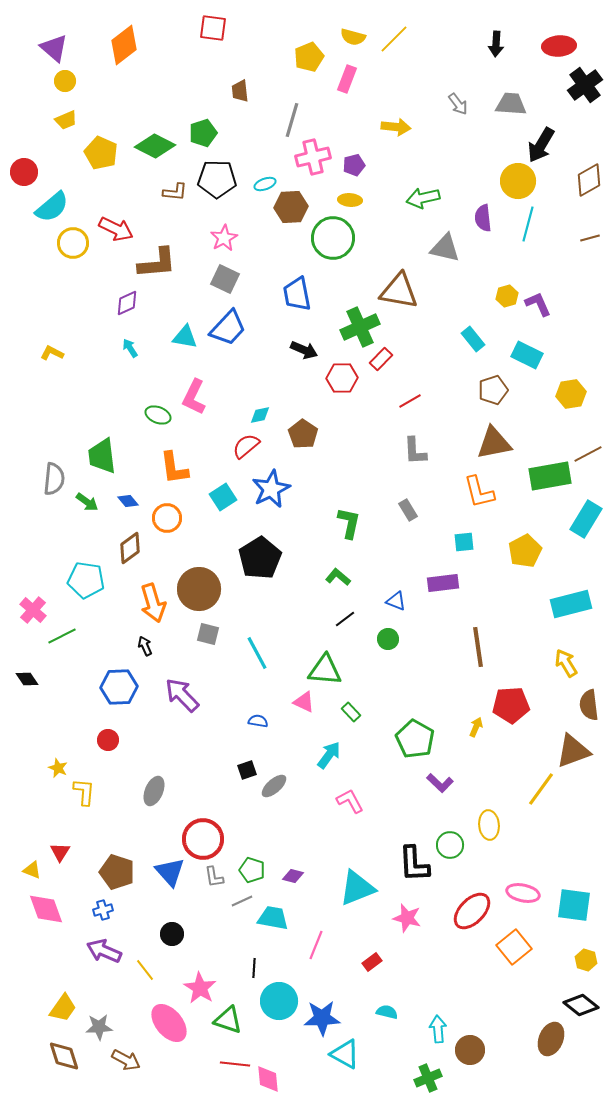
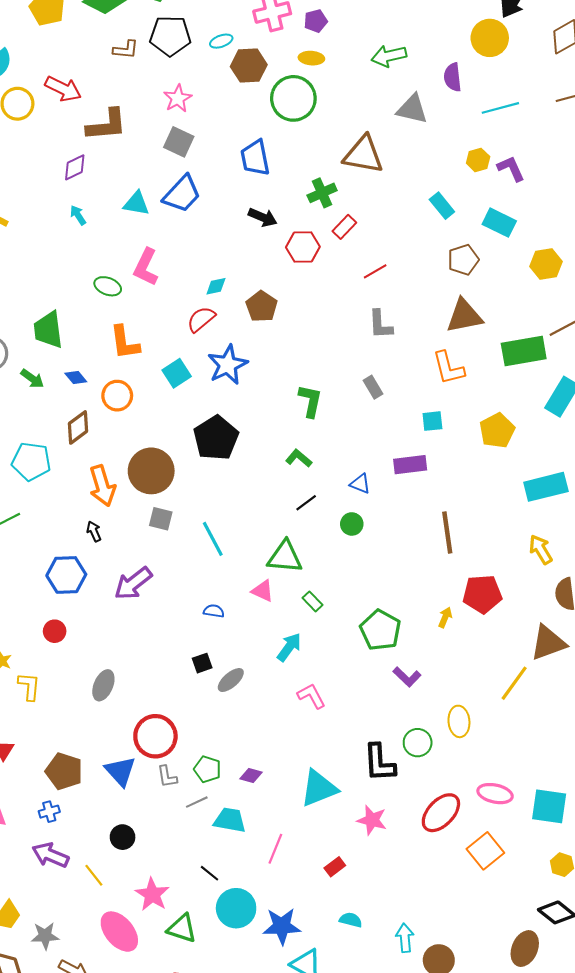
cyan line: (528, 224) -> (500, 108), moved, turned 60
green cross: (360, 327) -> (322, 193), size x0.7
purple arrow: (182, 695) -> (133, 583), turned -84
black line: (254, 968) -> (210, 873), turned -54

